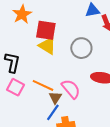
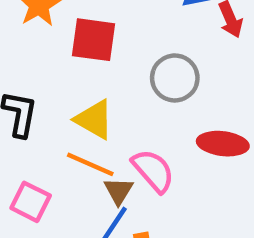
yellow triangle: (47, 46) -> (94, 119), moved
pink square: (15, 87) -> (31, 202), moved

